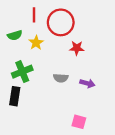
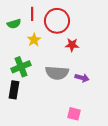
green semicircle: (15, 35) -> (14, 24), moved
gray semicircle: (61, 78) -> (57, 73), size x1.6

